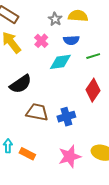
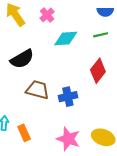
blue semicircle: (71, 40) -> (105, 12), moved
orange rectangle: (27, 154) -> (24, 133), turned 35
pink star: (70, 156) -> (68, 139), turned 30

